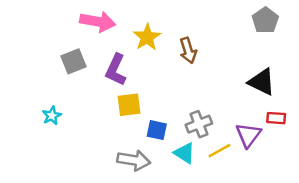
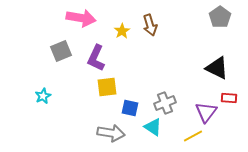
yellow star: (147, 37) -> (122, 31), size x0.7
brown arrow: (188, 50) -> (150, 25), moved
yellow line: (219, 151) -> (193, 136), moved

